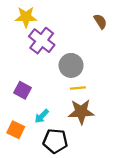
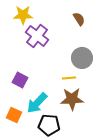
brown semicircle: (100, 21) -> (79, 19), moved
gray circle: (71, 65) -> (82, 58), moved
cyan arrow: (42, 116) -> (37, 103), size x1.6

